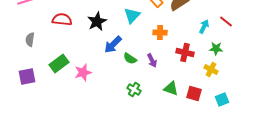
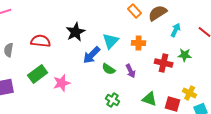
cyan triangle: (132, 16) -> (111, 41), moved
red semicircle: (62, 20) -> (41, 41), moved
cyan arrow: (204, 26) -> (176, 30), moved
green star: (216, 48) -> (185, 55), moved
yellow cross: (211, 70) -> (190, 93), moved

